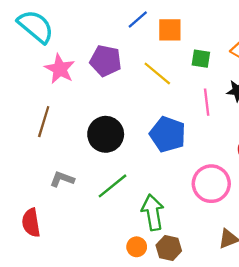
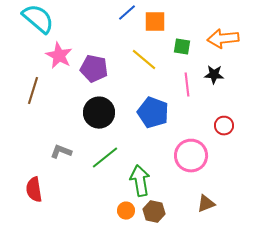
purple pentagon: (106, 61) -> (94, 69), moved
brown line: (44, 122) -> (33, 91), moved

